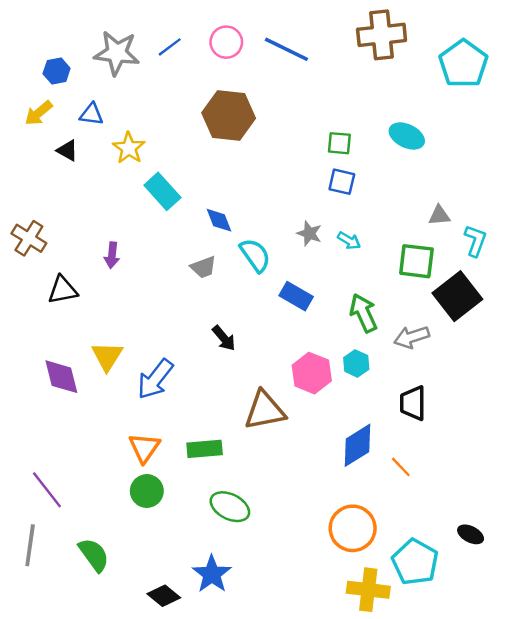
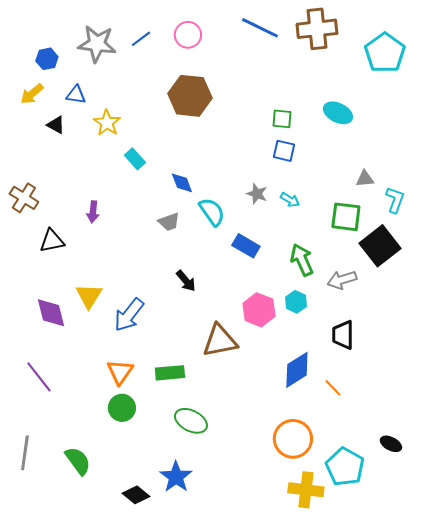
blue line: (286, 49) -> (260, 28), moved
cyan rectangle: (162, 191) -> (135, 159), size x0.7
purple line: (47, 490) -> (39, 377), moved

